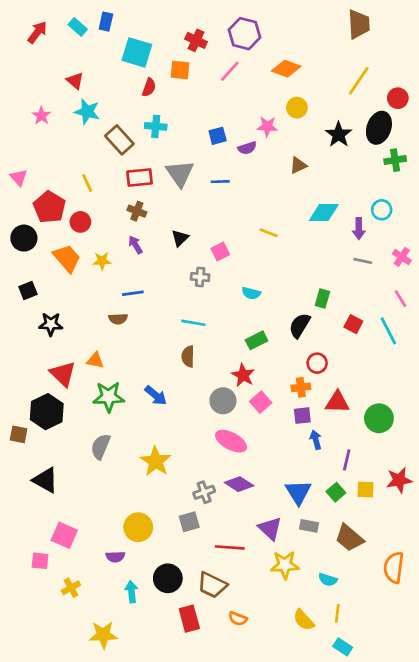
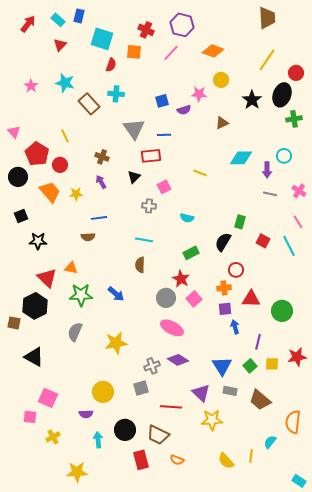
red triangle: (75, 81) -> (60, 45), moved, turned 32
red rectangle: (140, 178) -> (151, 156), moved
yellow star: (156, 461) -> (116, 343), turned 30
cyan semicircle: (328, 580) -> (270, 442), moved, turned 112
cyan rectangle: (343, 647) -> (299, 481), moved

